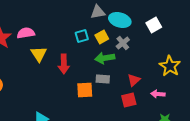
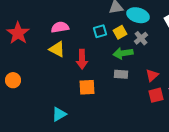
pink semicircle: (26, 33) -> (60, 27), moved
yellow triangle: (39, 54) -> (57, 49), turned -30
orange square: (85, 90) -> (87, 87), moved
red square: (129, 100) -> (156, 95), moved

